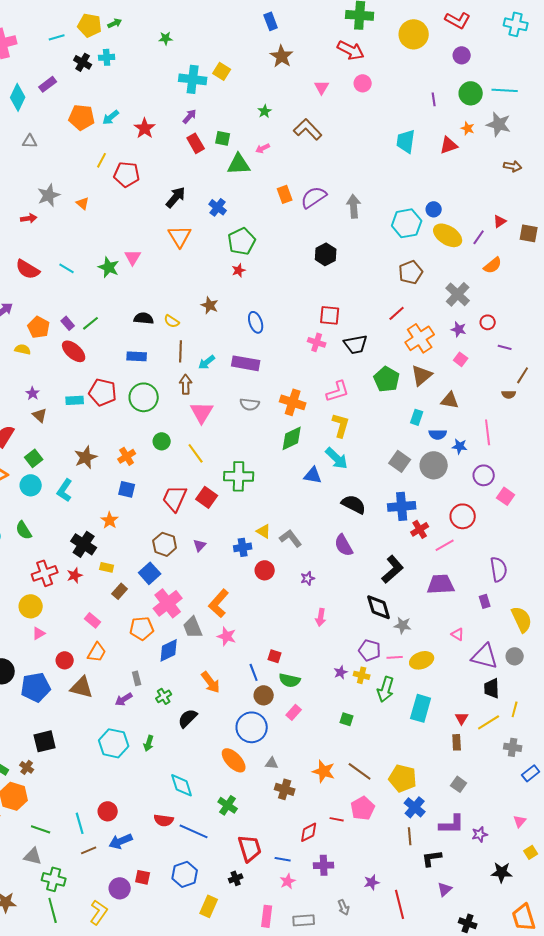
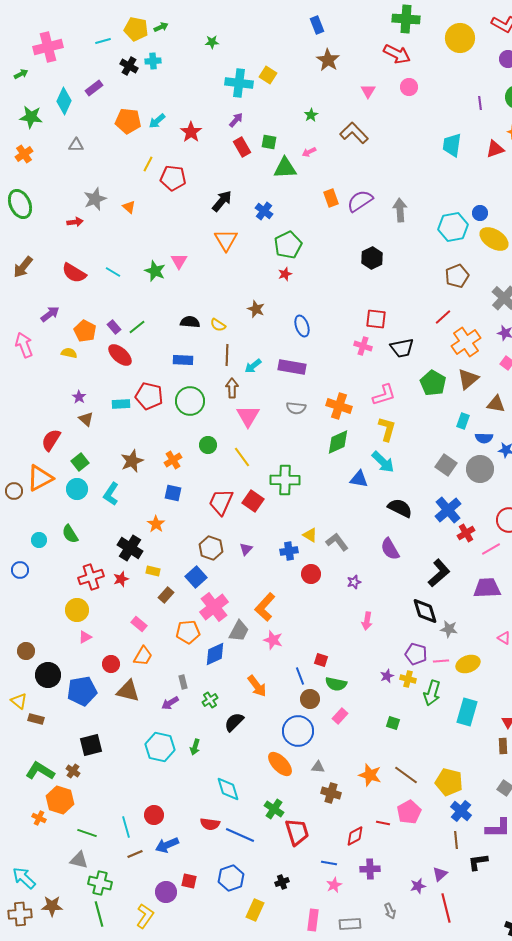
blue cross: (402, 506) -> (448, 510), turned -36
gray trapezoid: (193, 627) -> (239, 631), turned -130
red trapezoid: (250, 848) -> (297, 832), moved
purple triangle: (445, 889) -> (440, 874), moved

